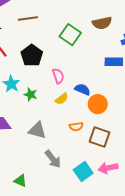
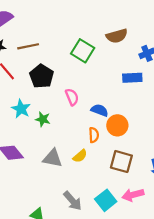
brown line: (28, 19) -> (28, 46), moved
yellow semicircle: (62, 99) -> (80, 156), moved
orange semicircle: (76, 127) -> (94, 135), moved, turned -80
gray arrow: (53, 159) -> (73, 201), moved

